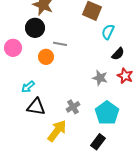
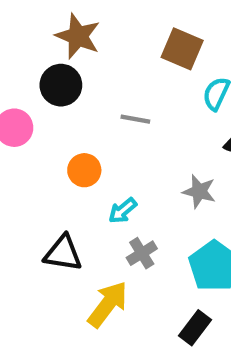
gray line: (60, 44) -> (135, 119), moved
orange circle: (46, 57) -> (84, 170), moved
cyan arrow: (28, 87) -> (123, 211), moved

